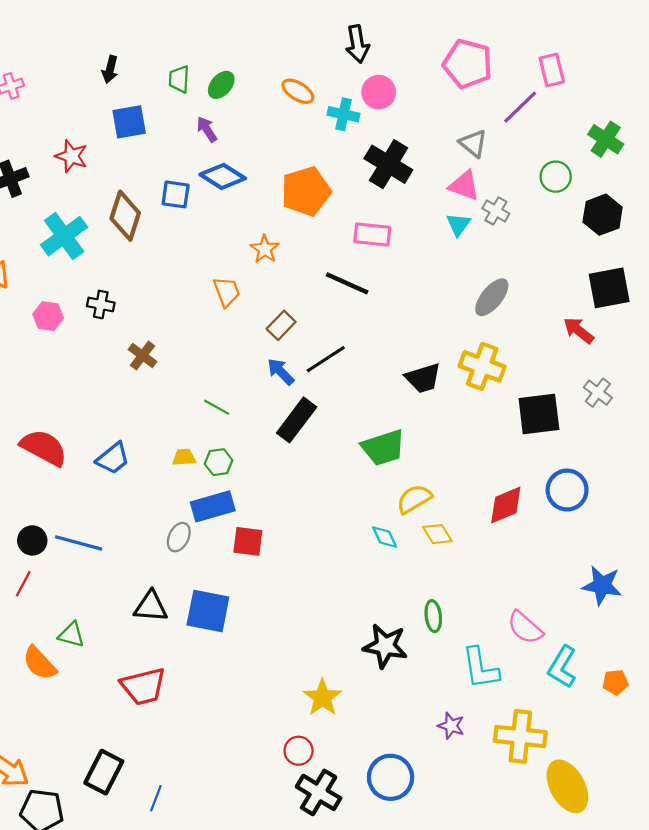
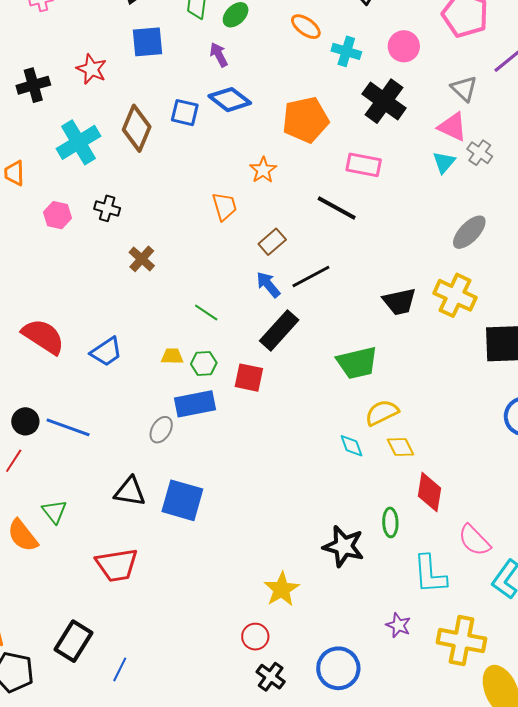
pink circle: (379, 92) -> (404, 46), moved
red diamond: (506, 505) -> (430, 492), moved, turned -63
red square: (248, 541) -> (249, 378), moved
green triangle: (71, 635) -> (54, 512), turned 32
black cross: (319, 792) -> (271, 677), size x0.7

